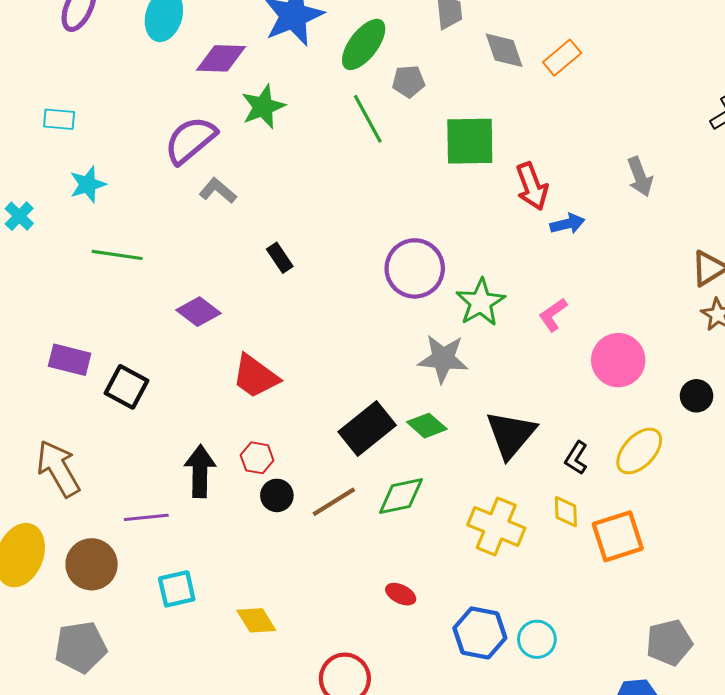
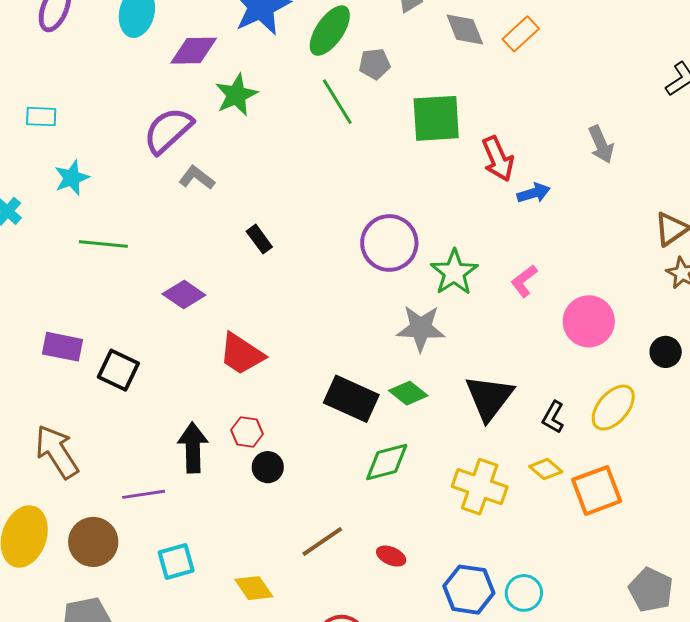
black rectangle: (367, 428) -> (351, 399), turned 66
brown line: (334, 502) -> (322, 542), moved
yellow diamond: (566, 512) -> (546, 469), turned -44
gray pentagon: (669, 643) -> (651, 590), turned -30

